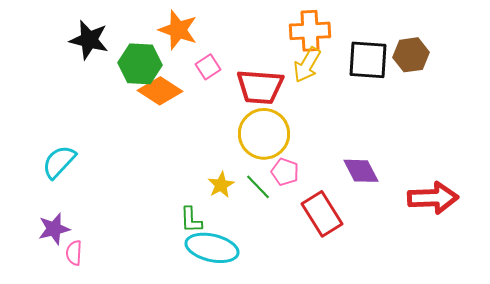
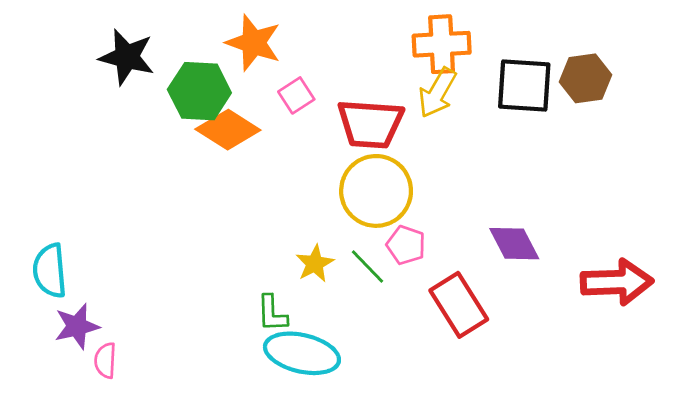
cyan semicircle: (59, 162) -> (50, 271), moved, turned -48

